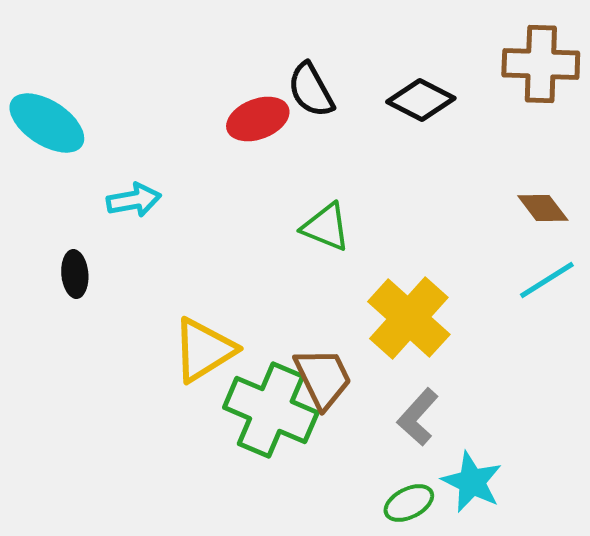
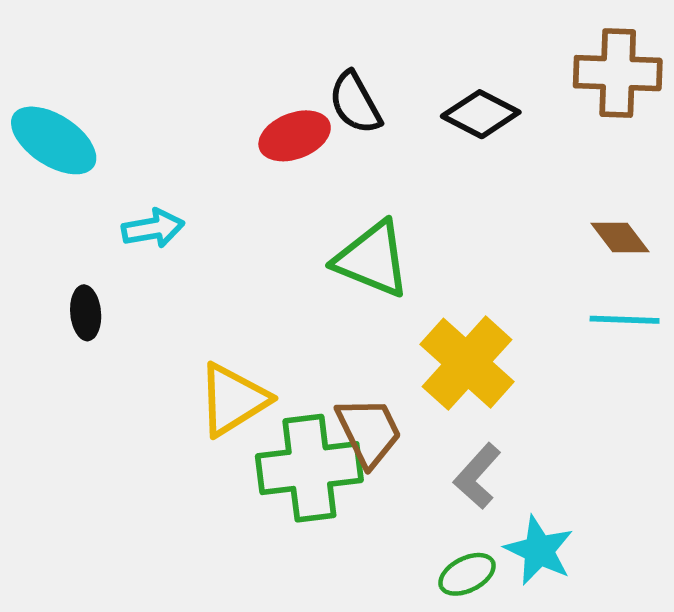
green triangle: (326, 227) -> (372, 259), size x1.4
cyan line: (547, 280) -> (625, 320), turned 34
green cross: (271, 410) -> (309, 468), turned -30

